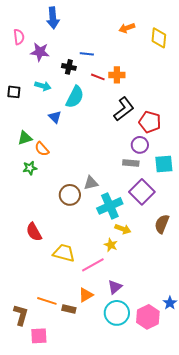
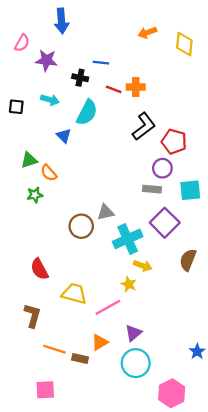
pink semicircle: (19, 37) -> (22, 43), turned 35
brown L-shape: (21, 315) -> (32, 316), moved
pink hexagon: (148, 317) -> (172, 393), moved

